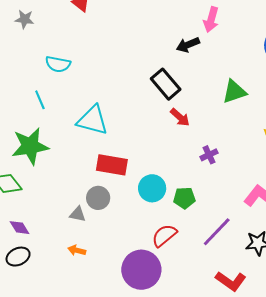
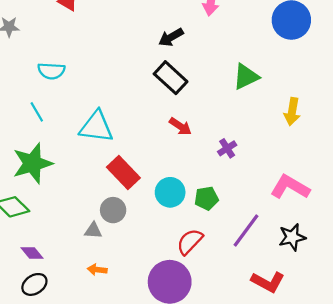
black arrow: (188, 45) -> (171, 37), moved
red arrow: (180, 117) -> (180, 126), moved
red rectangle: (112, 165) -> (123, 172), turned 44

